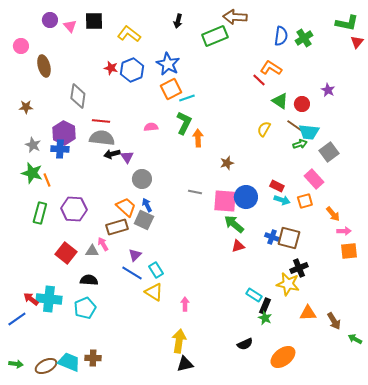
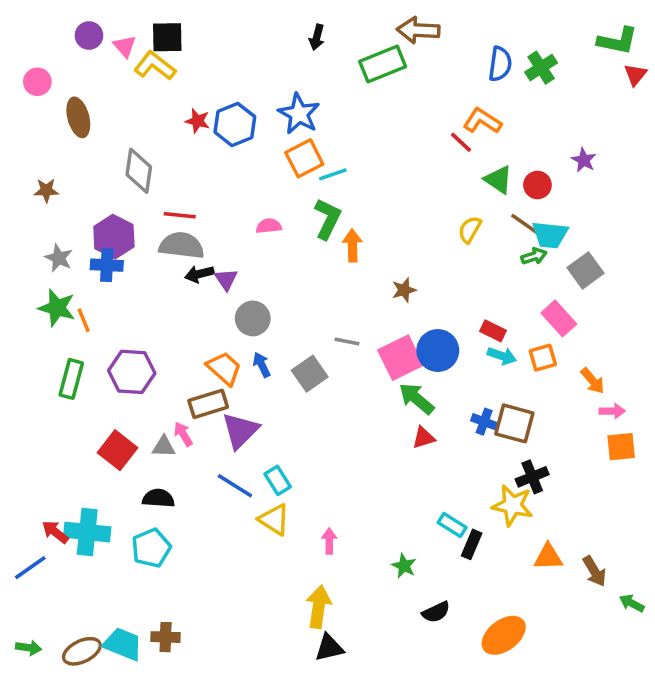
yellow L-shape: (129, 34) -> (155, 66), moved
pink square: (225, 201) -> (400, 358), turned -30
gray square: (144, 220) -> (310, 374), moved, turned 30
purple triangle: (135, 255) -> (240, 431), moved, size x1.6
green star: (265, 318) -> (404, 566), moved

